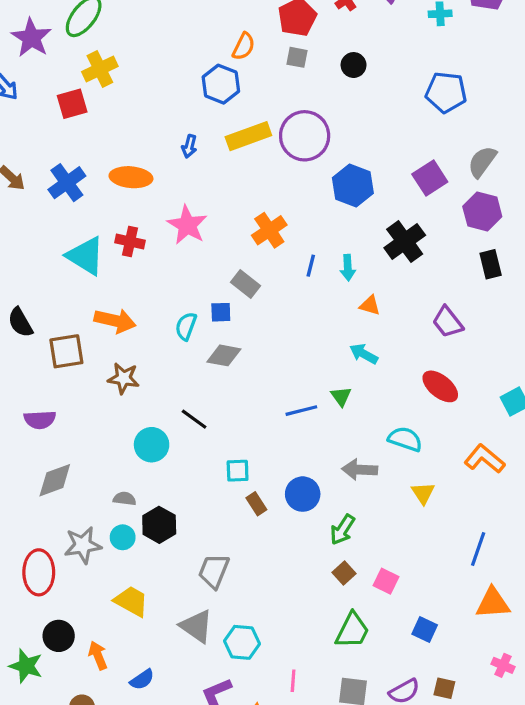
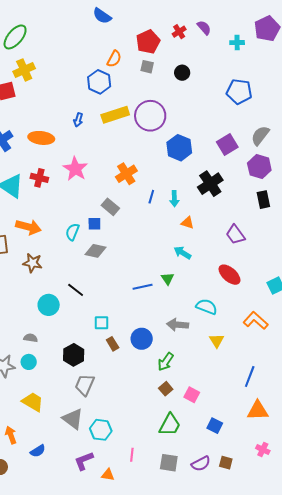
black hexagon: (159, 525) -> (74, 355), moved

